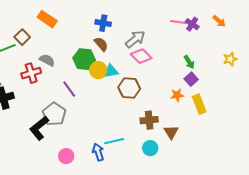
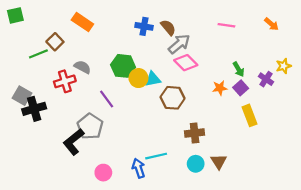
purple cross: (192, 24) -> (266, 79), moved
brown semicircle: (101, 44) -> (168, 27), moved
orange star: (177, 95) -> (220, 88), moved
brown triangle: (171, 132) -> (219, 162), moved

